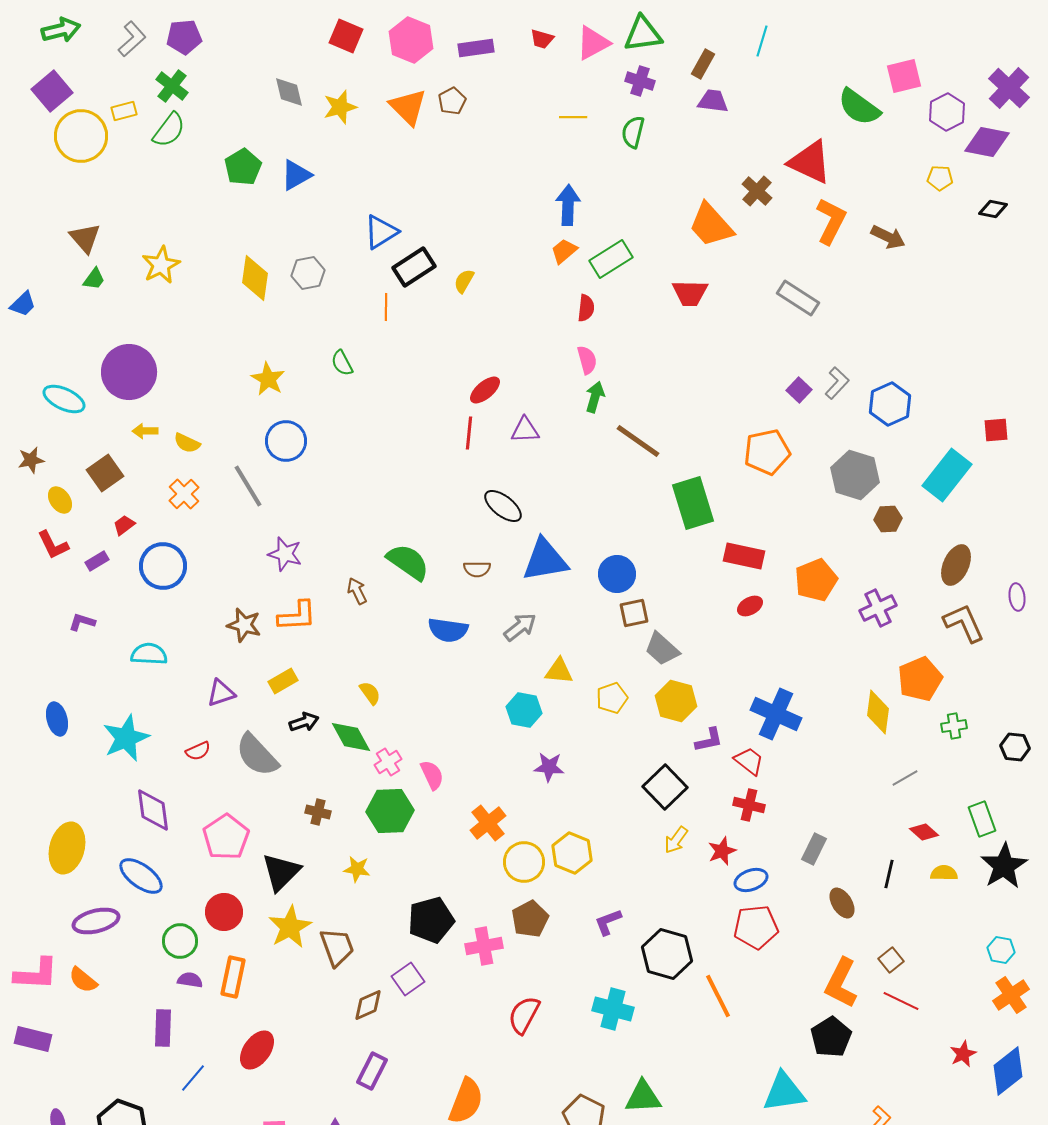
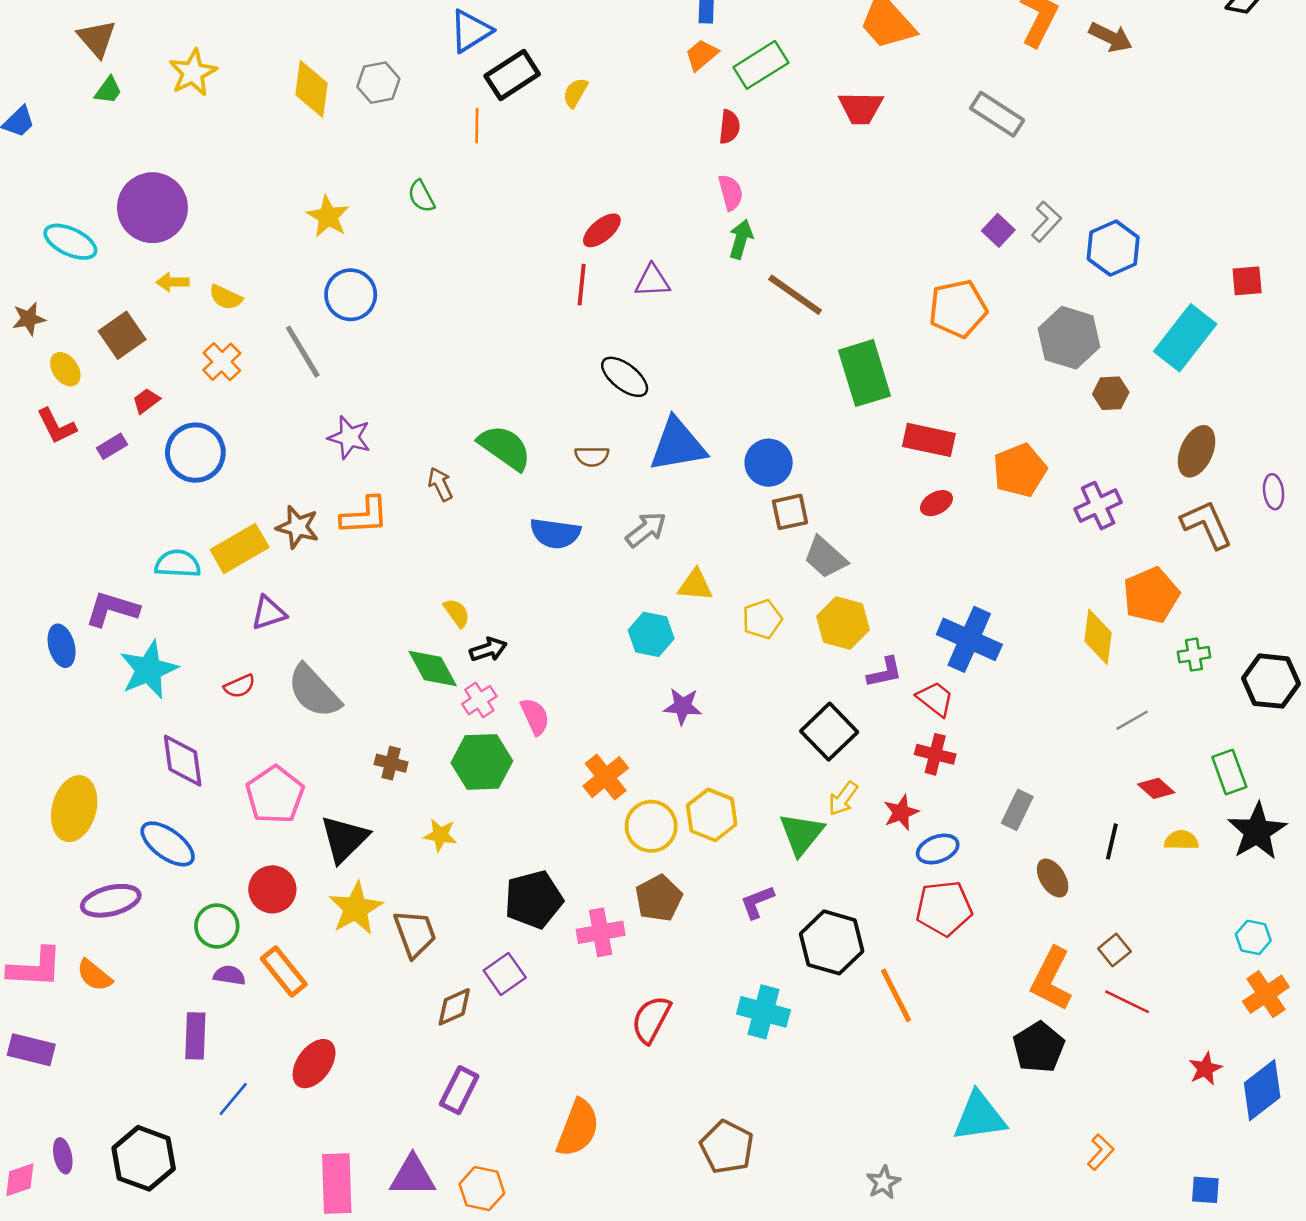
purple L-shape: (82, 622) -> (112, 609), moved, size x1.6
yellow rectangle: (283, 681) -> (240, 549), moved, size x1.5
black arrow: (304, 722) -> (488, 650), moved
black hexagon: (1015, 747) -> (1271, 681), size x1.5
orange rectangle: (233, 977) -> (284, 971), turned -51
green triangle: (643, 1097) -> (801, 834), moved, turned -48

